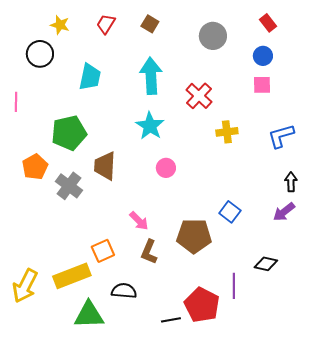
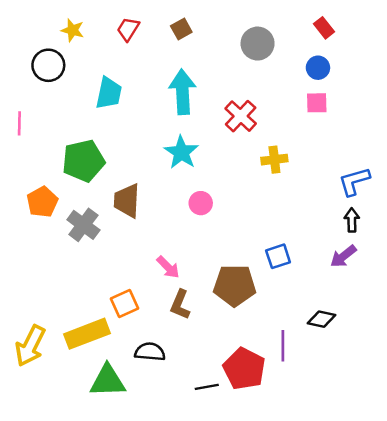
brown square: (150, 24) -> (181, 29), turned 30
blue L-shape: (281, 136) -> (354, 181), moved
blue square: (230, 212) -> (278, 256), turned 35

